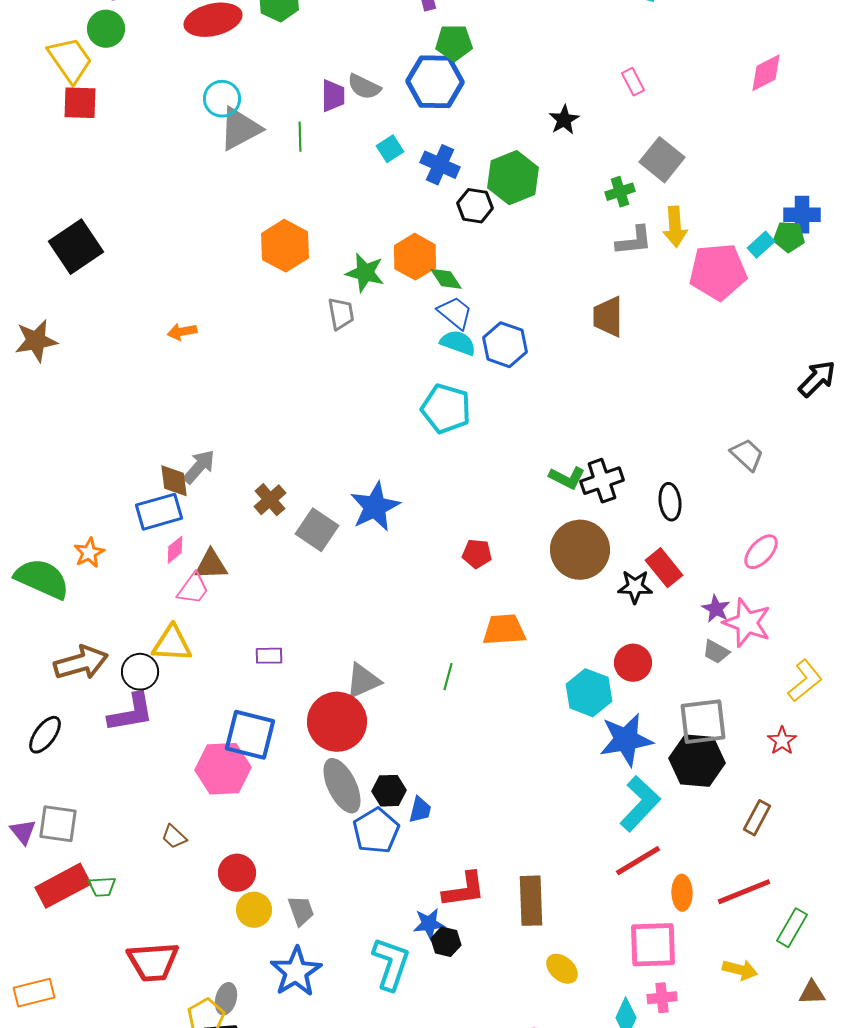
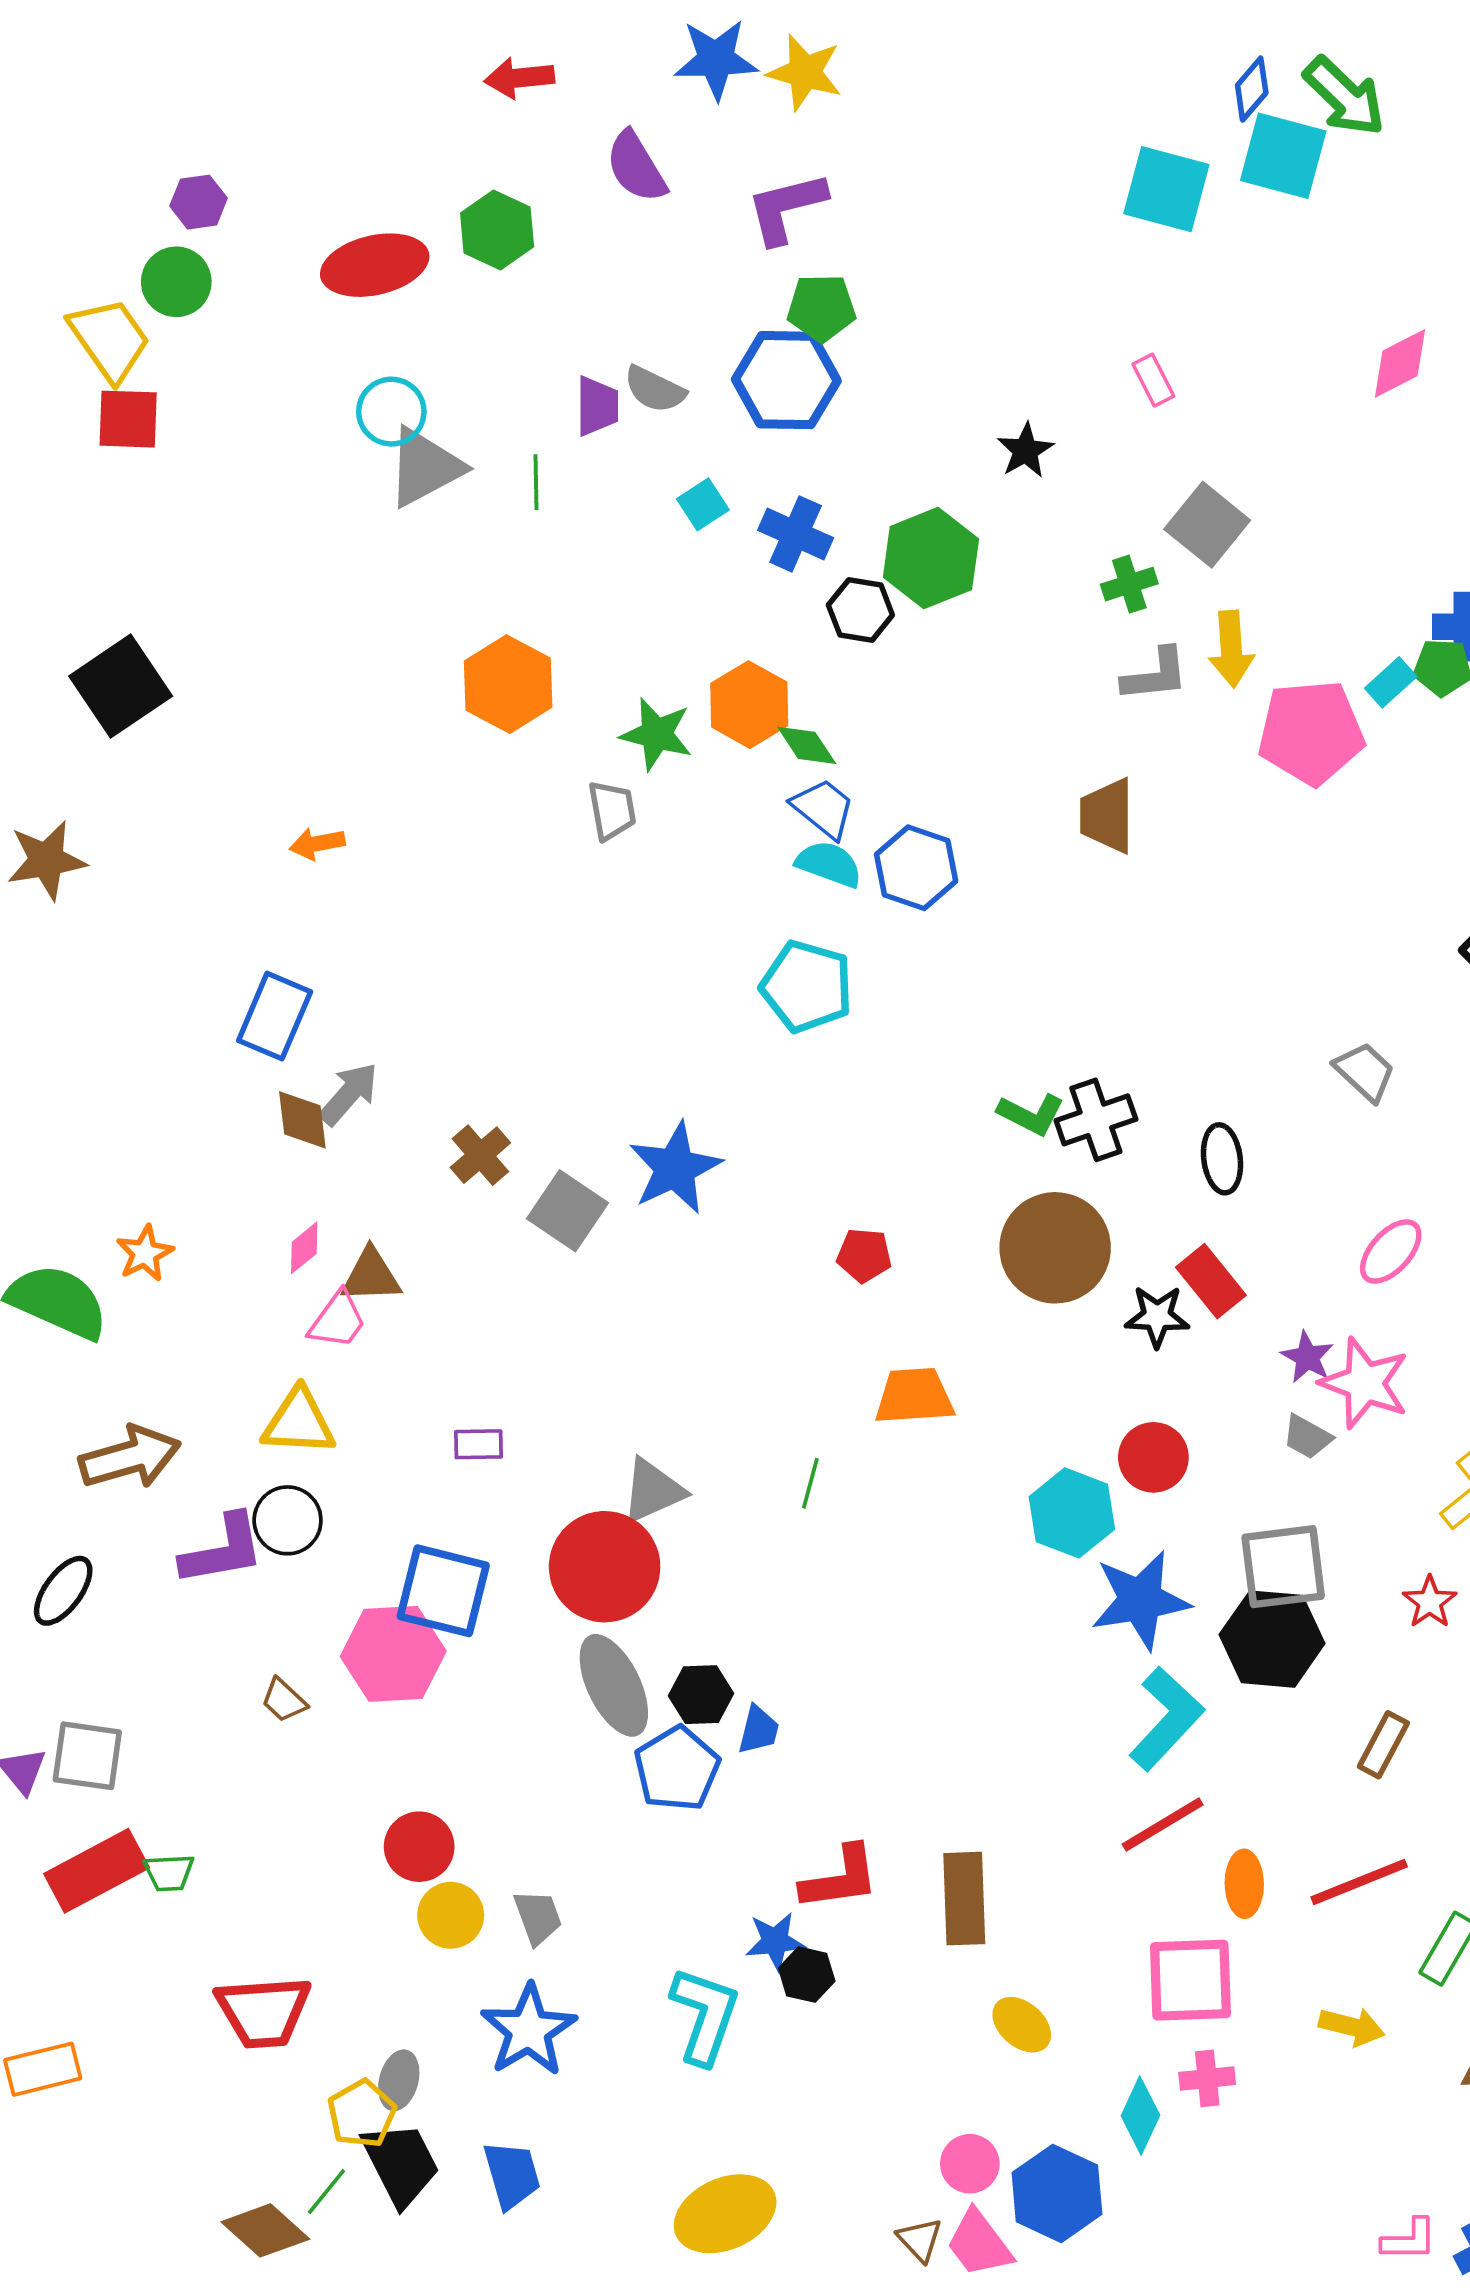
blue rectangle: (159, 512) -> (275, 1016), moved, turned -51
black circle: (140, 672) -> (288, 1520), moved
brown trapezoid: (174, 837) -> (284, 1700), moved

